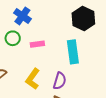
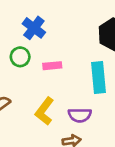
purple semicircle: (60, 81) -> (80, 115), turned 72

